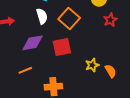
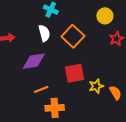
red square: (62, 47) -> (74, 73), moved
orange line: (25, 70) -> (41, 89), moved

